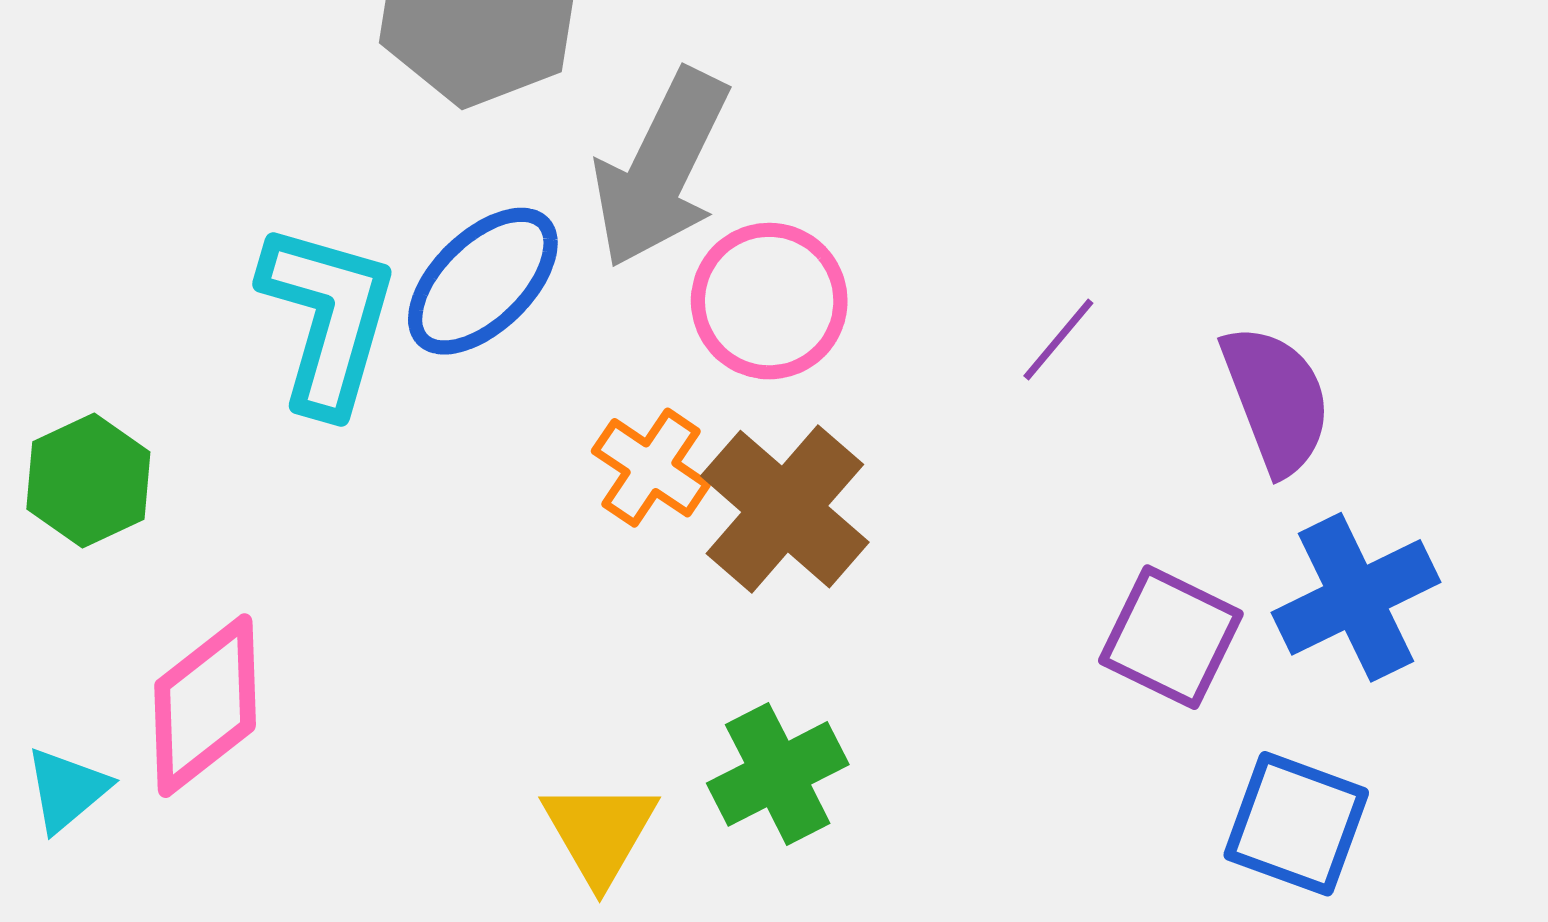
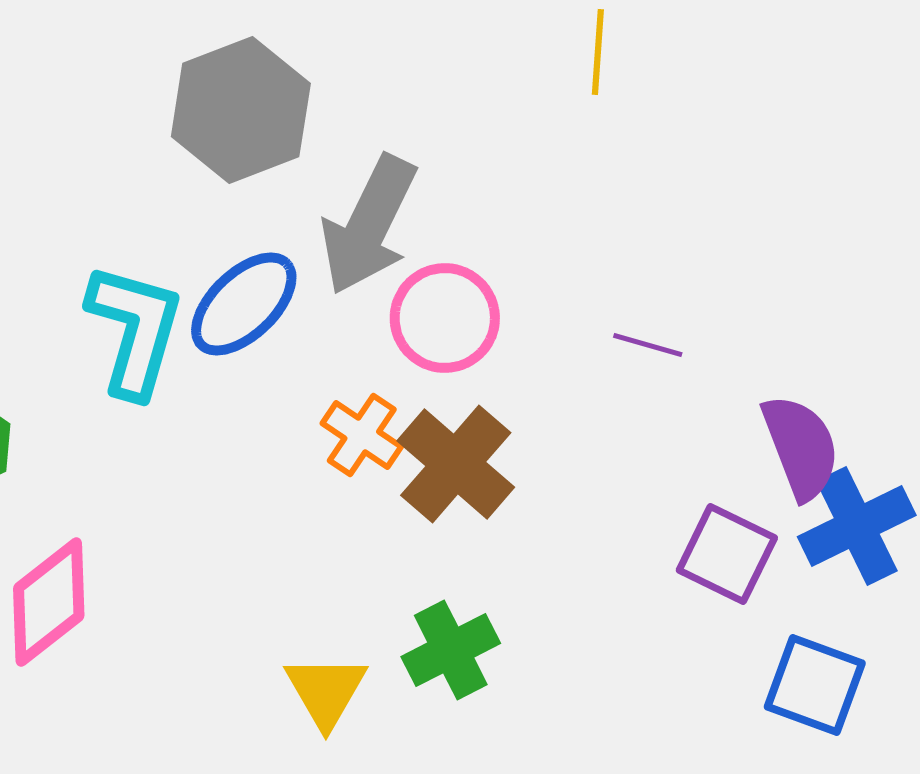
purple line: (1058, 340) -> (648, 345), turned 66
purple semicircle: (1276, 399) -> (801, 447), moved

